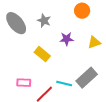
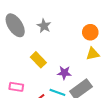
orange circle: (82, 11) -> (90, 32), moved
purple star: (67, 39) -> (64, 73), moved

